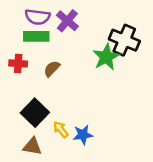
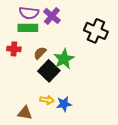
green star: (106, 57) -> (64, 59), moved
black square: (35, 113) -> (49, 71), moved
yellow arrow: (61, 129) -> (47, 100), turned 136

